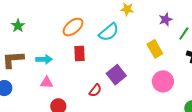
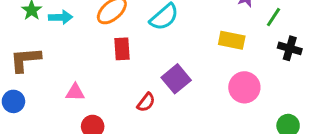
yellow rectangle: (155, 49) -> (232, 40), turned -48
cyan arrow: (44, 59) -> (61, 17), moved

